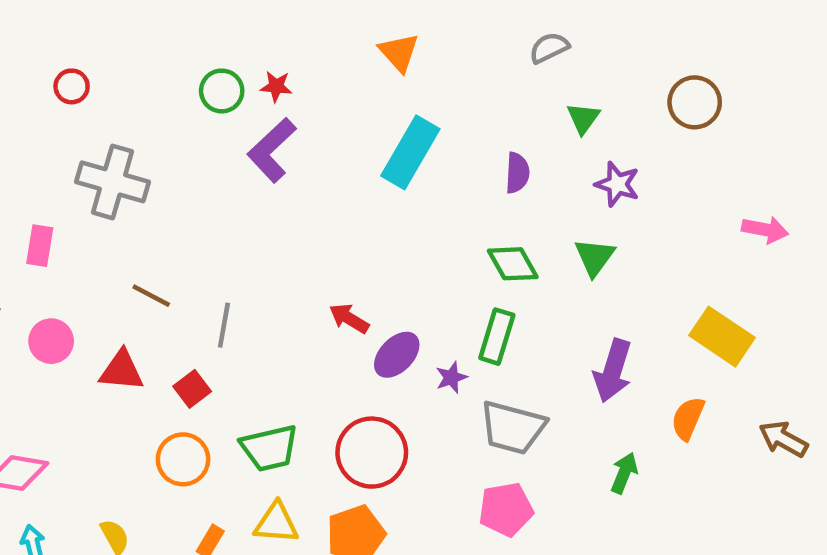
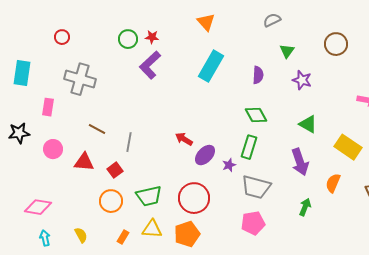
green triangle: (595, 257) -> (308, 124), moved, turned -36
purple arrow: (613, 371) -> (300, 162), turned -36

